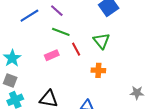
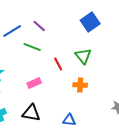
green line: (61, 32) -> (32, 47), moved
pink rectangle: (52, 55) -> (34, 83), moved

